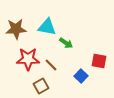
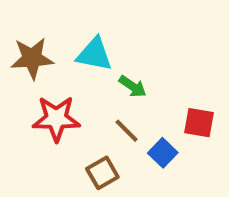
brown line: (51, 65) -> (127, 131), moved
brown square: (41, 86) -> (102, 173), moved

